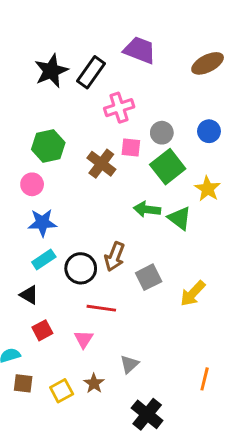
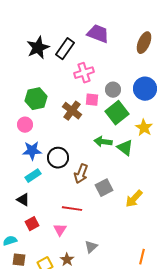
brown ellipse: (208, 63) -> (144, 43), turned -40
blue circle: (209, 131) -> (145, 89), size x1.5
black circle: (81, 268) -> (58, 158), moved

